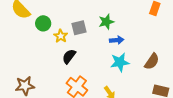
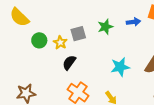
green circle: (43, 23) -> (39, 40), moved
blue arrow: (117, 40) -> (133, 22), moved

